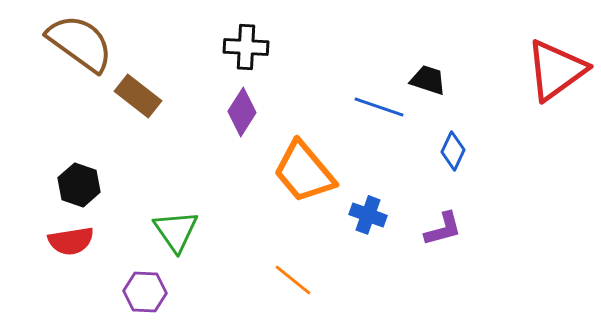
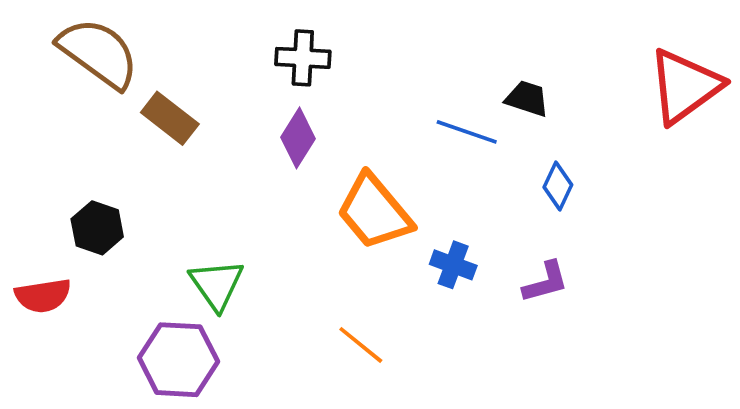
red semicircle: (71, 241) -> (43, 296), moved
purple hexagon: (145, 292) -> (178, 360), size x1.5

